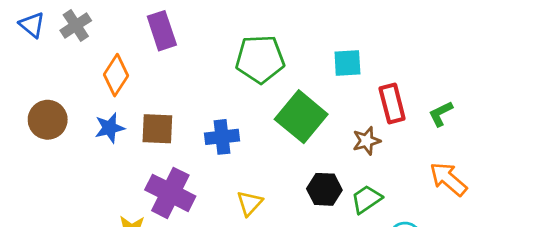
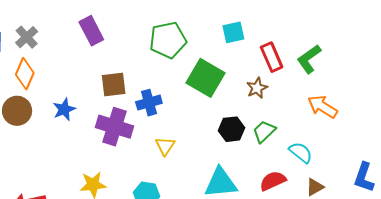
orange diamond: (116, 75) -> (25, 74), moved
green L-shape: (441, 114) -> (309, 59), size x1.4
brown square: (157, 129) -> (114, 84), moved
purple cross: (170, 193) -> (114, 127), moved
yellow triangle: (250, 203) -> (165, 146), moved

